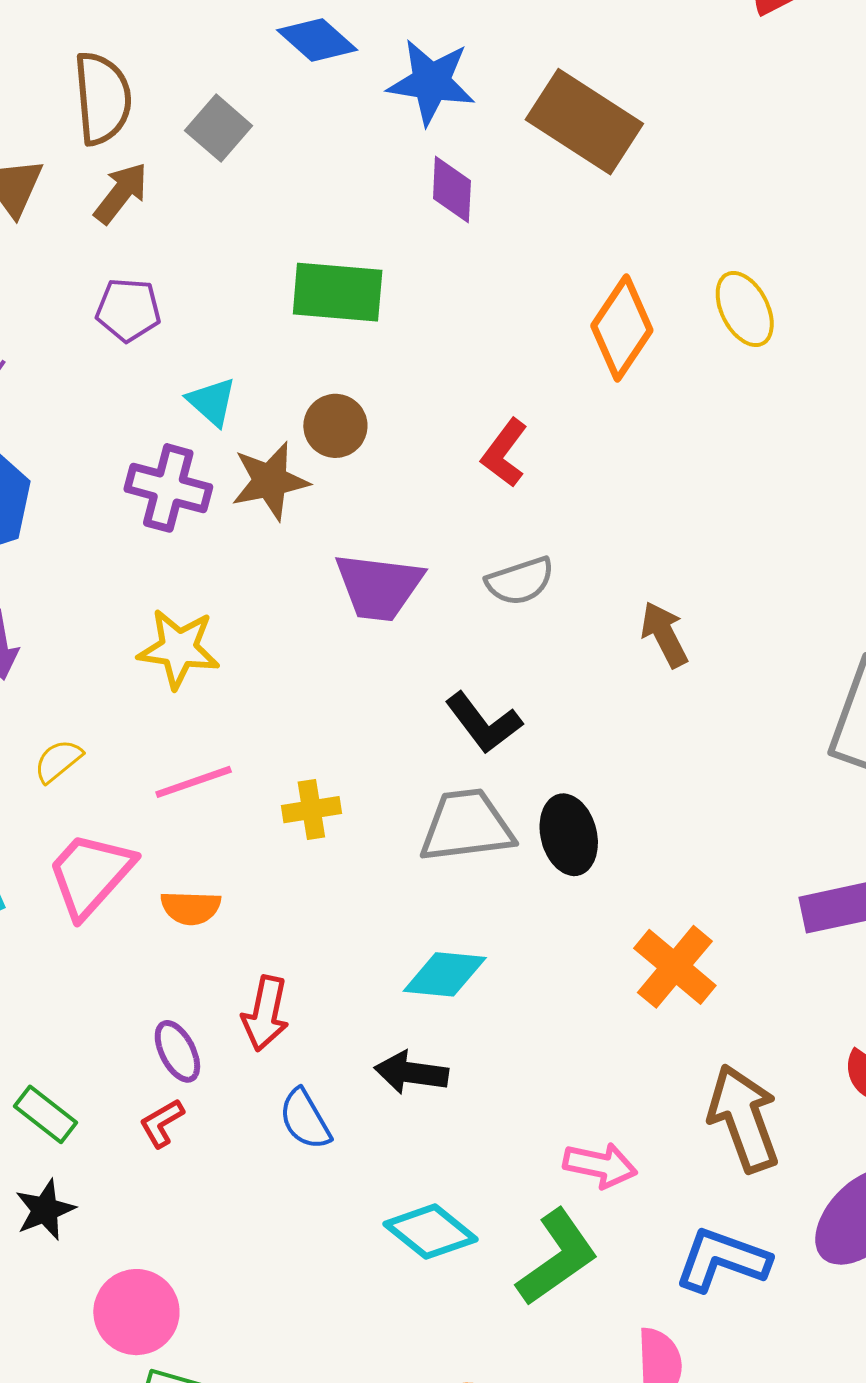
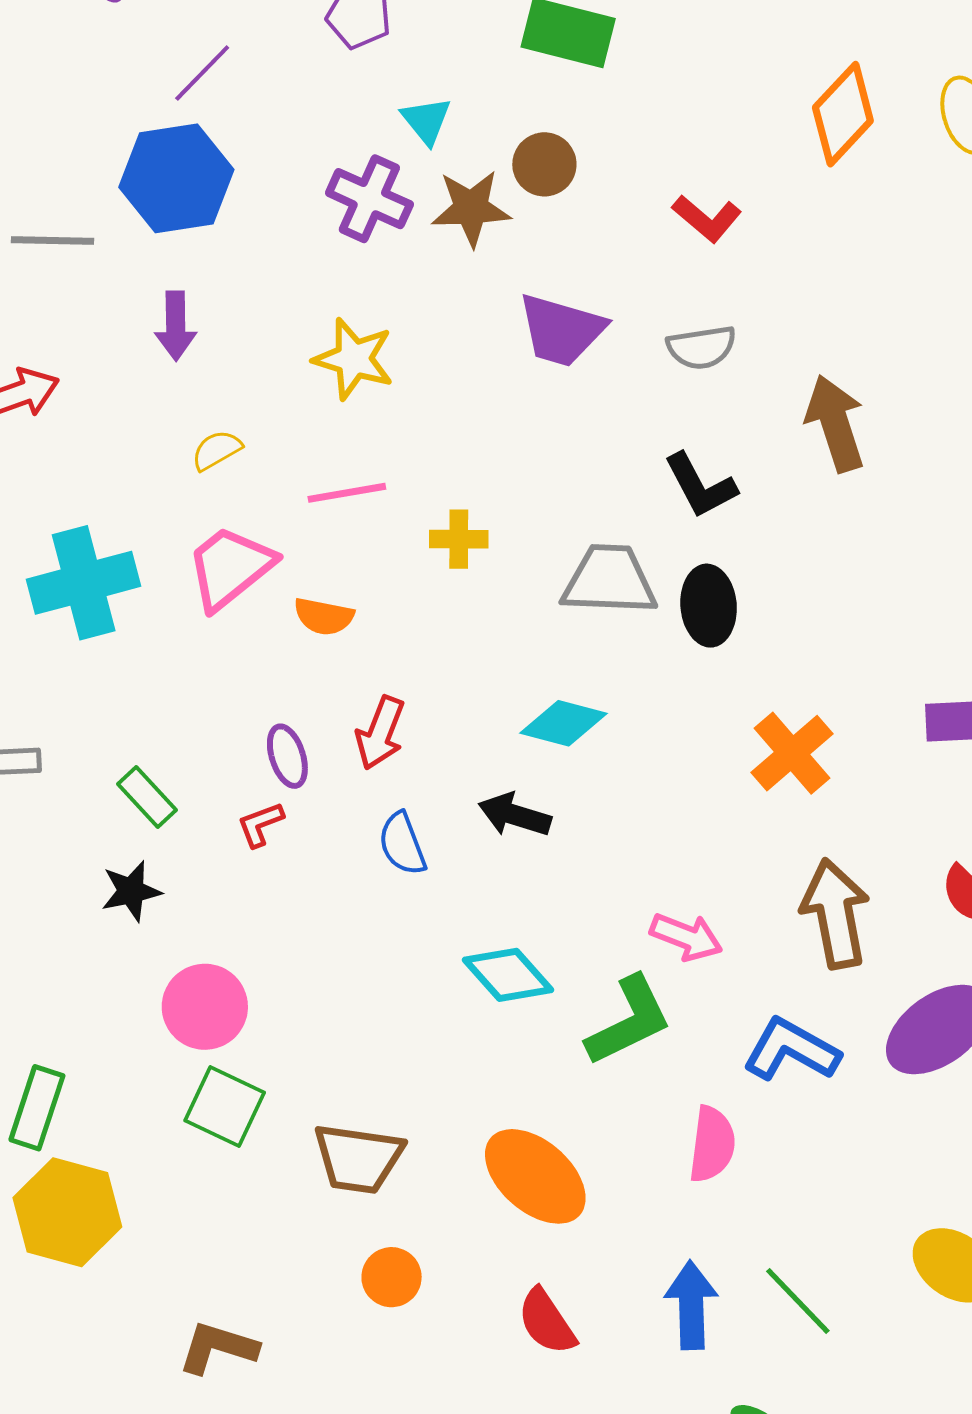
red L-shape: (505, 453) -> (707, 218), turned -96
brown arrow: (664, 634) -> (835, 423), size x1.4
black L-shape: (483, 723) -> (700, 486), moved

